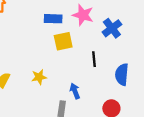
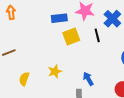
black line: (94, 59) -> (97, 35), moved

